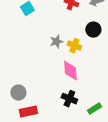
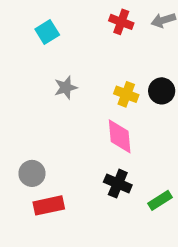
black circle: (93, 30) -> (162, 91), moved
gray star: (56, 42) -> (66, 88), moved

